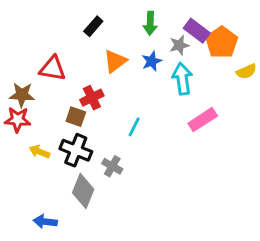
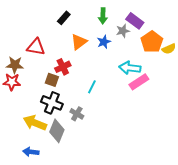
orange pentagon: (222, 42) -> (152, 42), moved
cyan arrow: (182, 79) -> (130, 68), moved, turned -75
yellow arrow: (39, 152) -> (35, 123), moved, size x1.6

